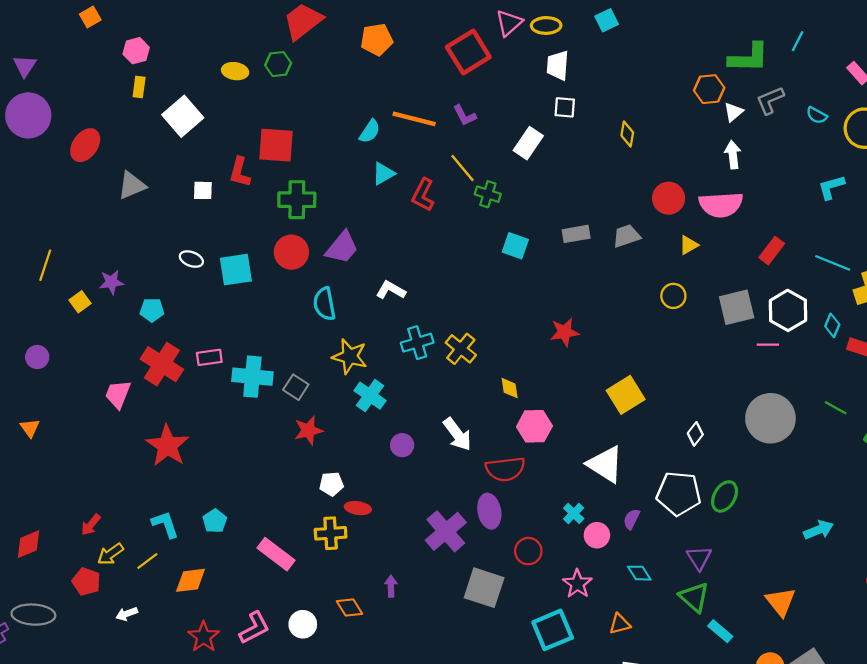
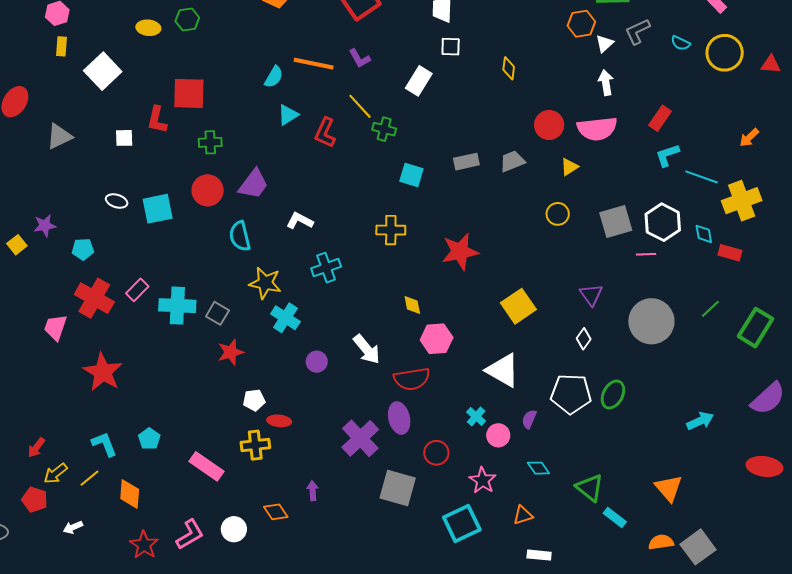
cyan L-shape: (831, 187) -> (667, 155), moved
green cross: (297, 200) -> (210, 142), size x0.7
red rectangle: (772, 251) -> (660, 118), moved
cyan diamond: (832, 325) -> (704, 234), turned -30
red star: (565, 332) -> (460, 252), size x1.4
yellow cross: (461, 349) -> (391, 230), moved, turned -36
pink rectangle: (209, 357) -> (137, 290), turned -35
green line: (836, 408) -> (710, 309), turned -70
purple triangle: (699, 558) -> (591, 295), moved
orange diamond: (191, 580) -> (130, 494), turned -76

